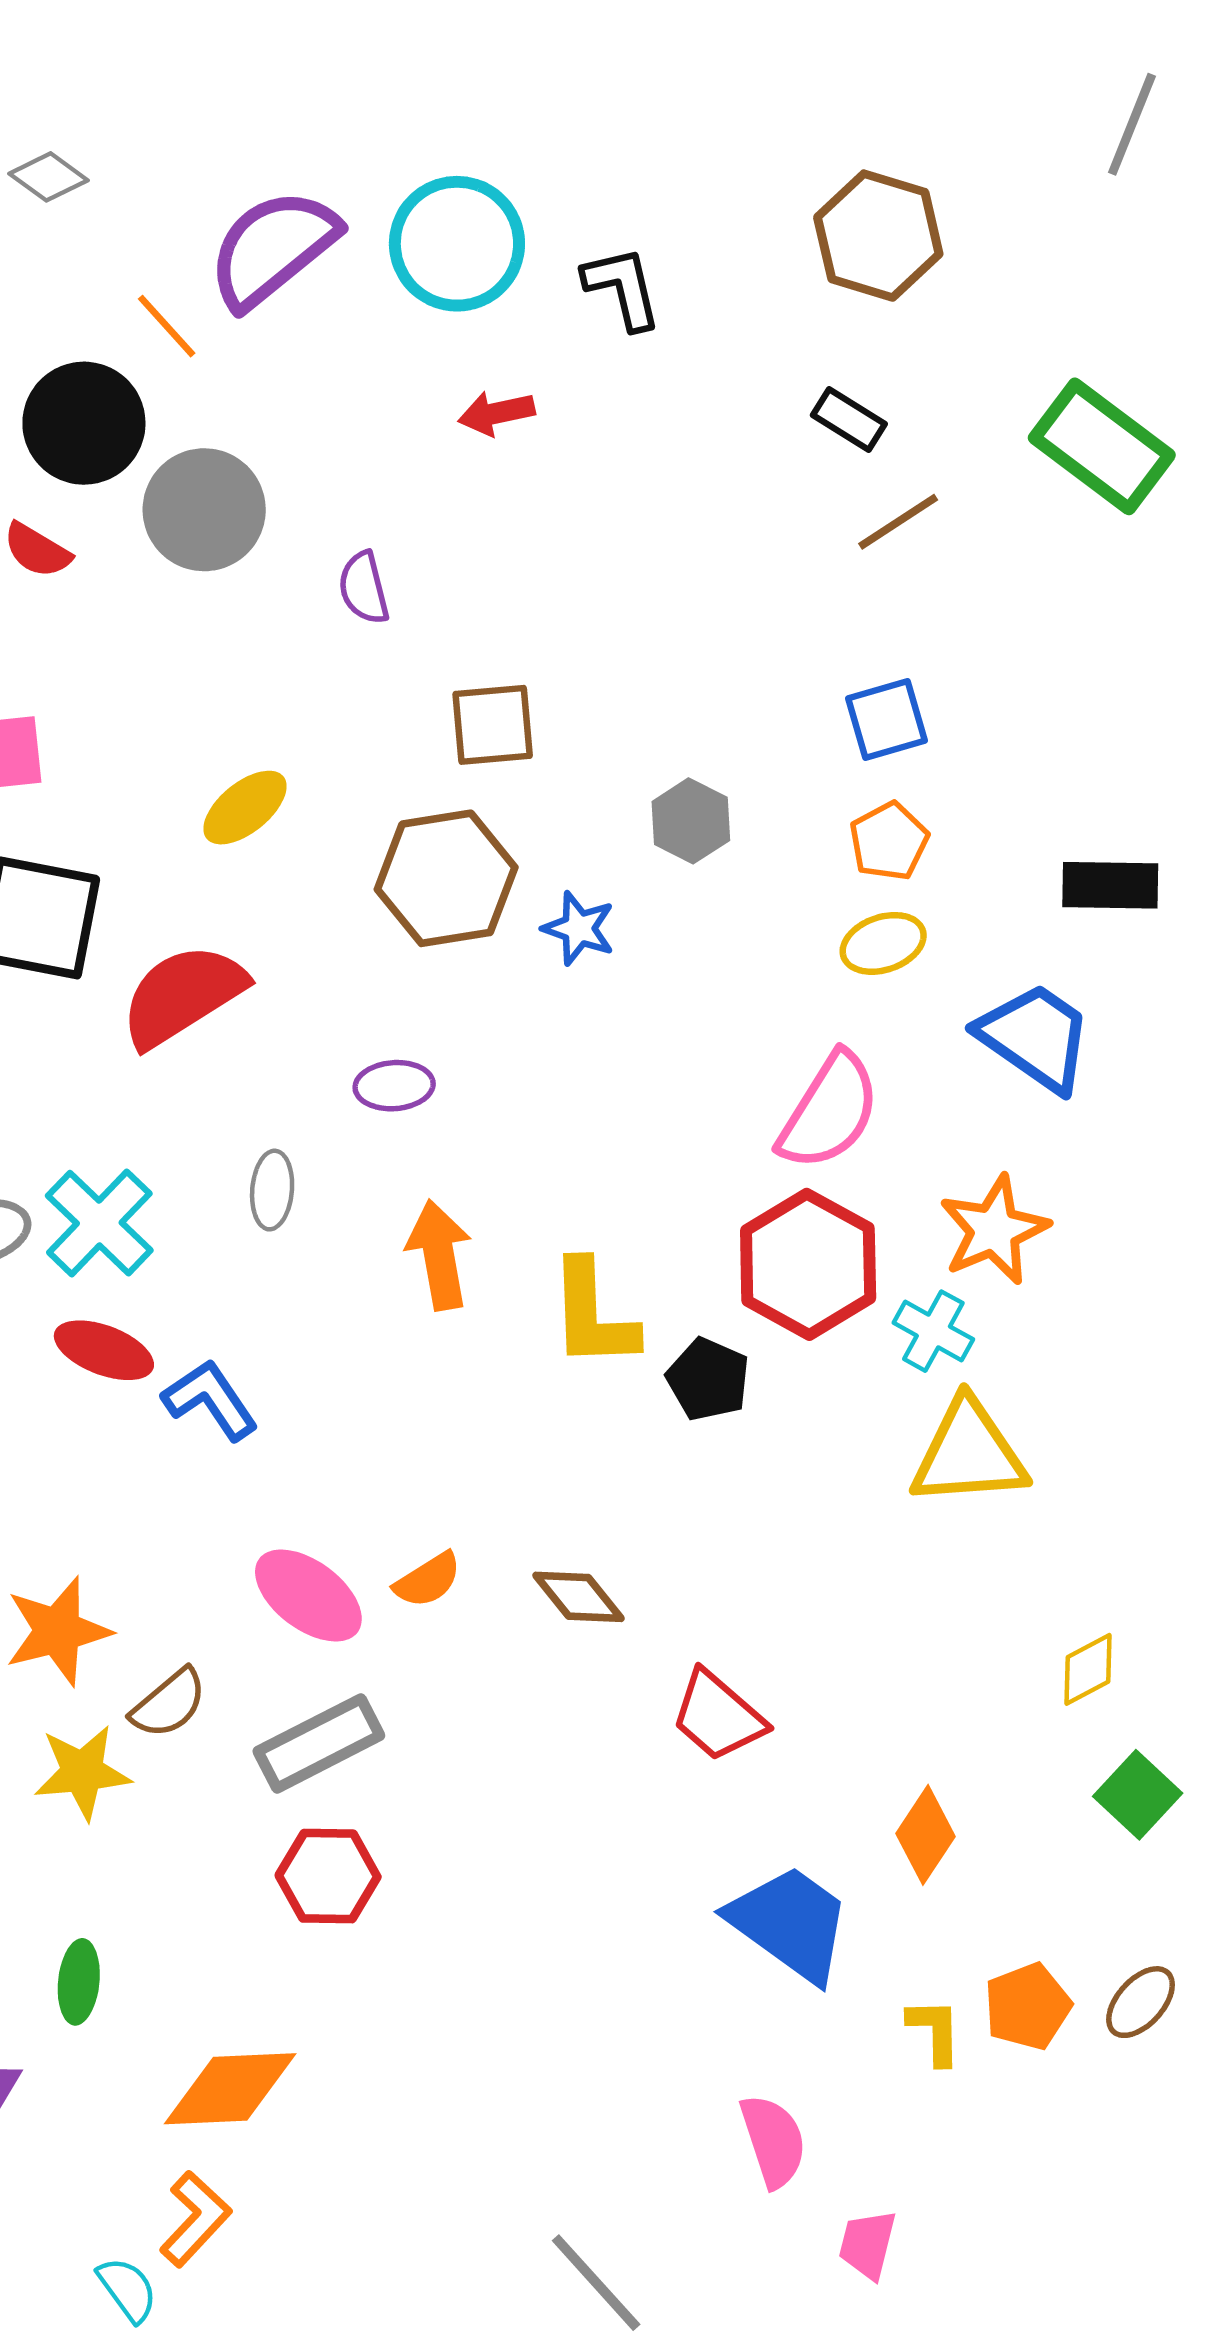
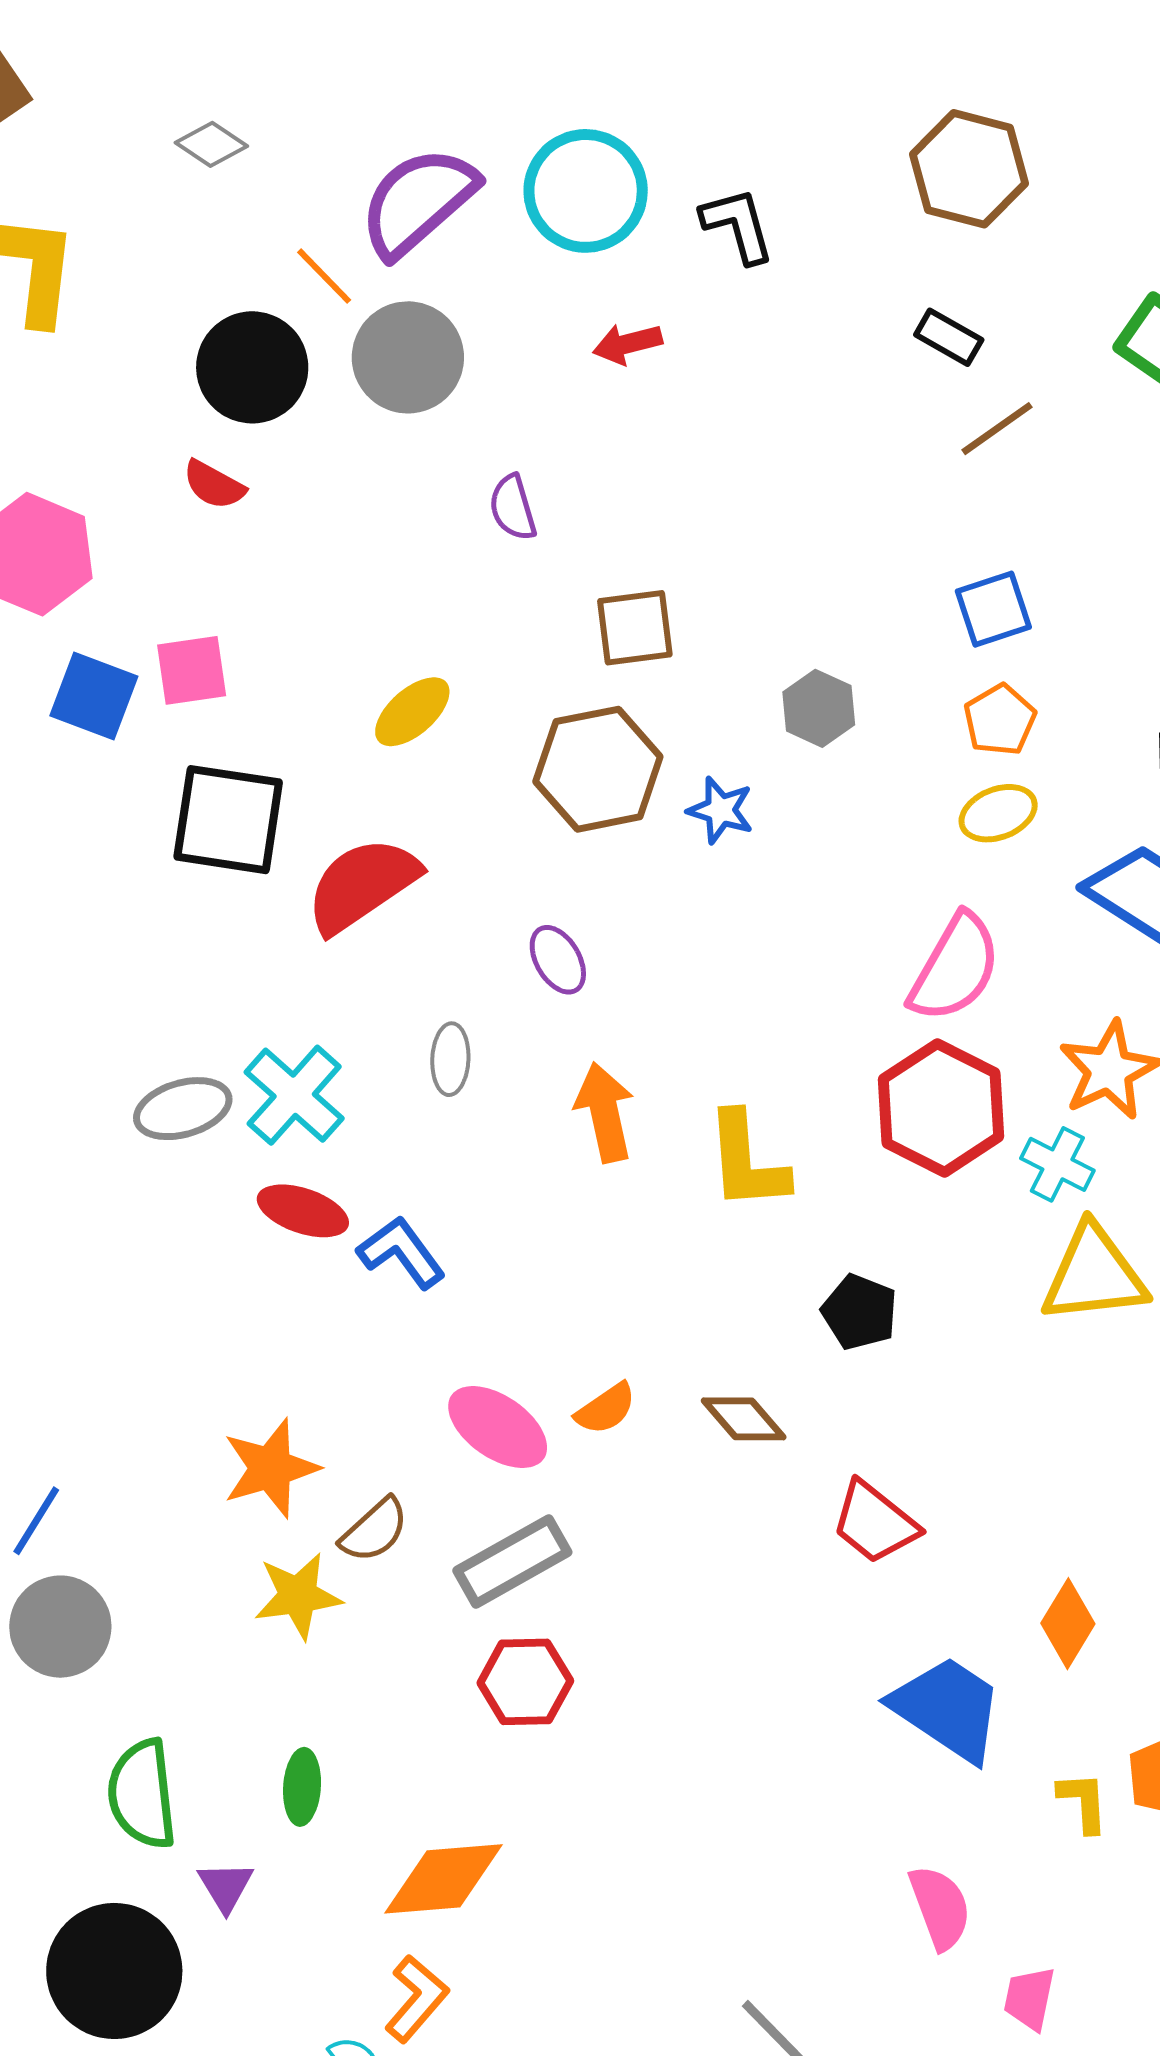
gray circle: (204, 510) -> (408, 357), moved
purple ellipse: (394, 1086) -> (558, 960), turned 66
black pentagon: (708, 1379) -> (860, 1312), moved

